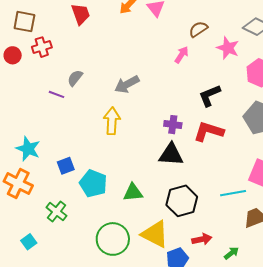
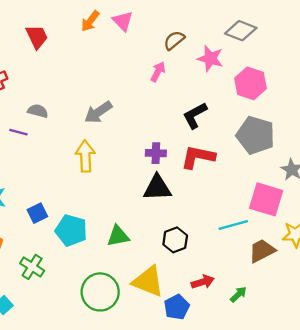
gray semicircle: (75, 78) -> (38, 111), turned 72
black hexagon: (182, 201) -> (175, 240), size x0.7

